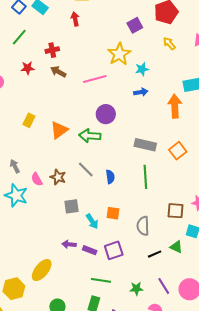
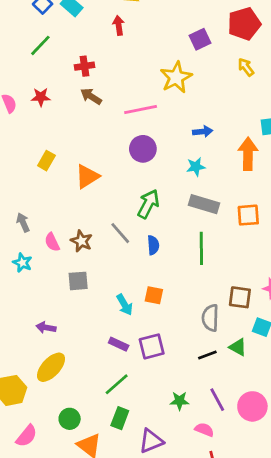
red star: (28, 68) -> (41, 97), moved
cyan star: (142, 69) -> (196, 167), moved
purple circle: (106, 114) -> (143, 149), moved
green arrow: (90, 136) -> (148, 204), moved, turned 110
orange square: (178, 151) -> (248, 215), turned 30
cyan star: (16, 195) -> (22, 263), size x0.6
gray square: (71, 206) -> (78, 281), moved
gray semicircle: (143, 226) -> (210, 318), moved
purple arrow: (69, 244) -> (46, 327), moved
green line: (101, 280) -> (117, 384), moved, turned -54

